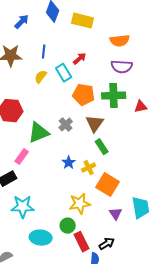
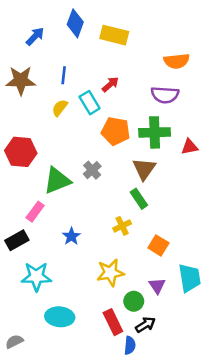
orange semicircle: (120, 41) -> (177, 61), moved
brown triangle: (95, 124) -> (144, 169), moved
blue star: (69, 163) -> (71, 236), moved
orange square: (108, 185) -> (158, 245), moved, size x0.7
green circle: (68, 226) -> (134, 301), moved

